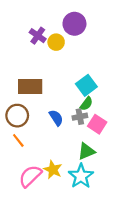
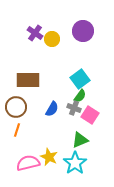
purple circle: (74, 24) -> (83, 31), moved
gray cross: (80, 117) -> (74, 108), turned 32
blue semicircle: (56, 118) -> (52, 109), turned 63
orange line: (18, 140) -> (17, 130), turned 56
pink semicircle: (30, 176) -> (28, 163), turned 30

